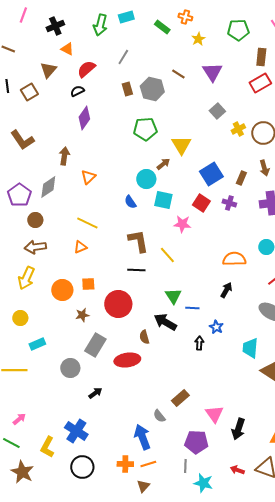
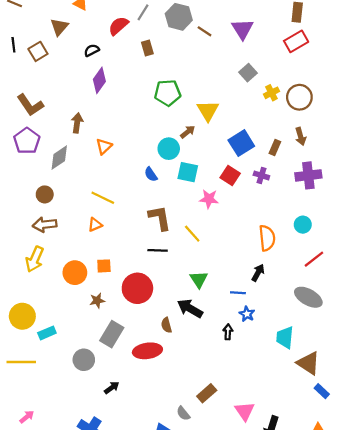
red semicircle: (86, 69) -> (118, 26), moved
gray hexagon: (152, 89) -> (179, 17), moved
purple pentagon: (19, 195) -> (27, 141), moved
orange semicircle: (234, 259) -> (267, 238), turned 85
blue line: (192, 308) -> (238, 293), moved
yellow circle: (20, 318) -> (22, 316), moved, size x1.5

